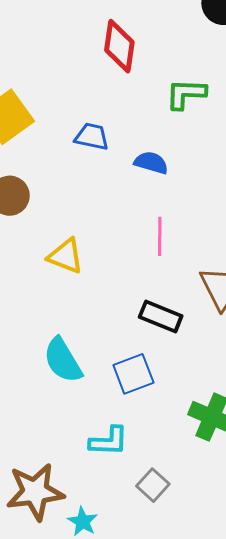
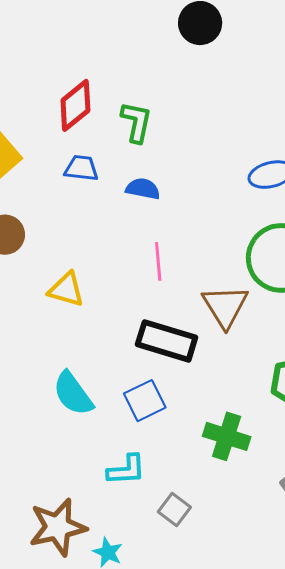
red diamond: (119, 46) -> (75, 105), moved, turned 48
green L-shape: (186, 94) -> (136, 122), moved, turned 105
black rectangle: (161, 316) -> (167, 341), size x1.4

